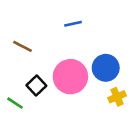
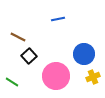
pink circle: (70, 77) -> (56, 76), moved
black square: (36, 85) -> (29, 56), moved

